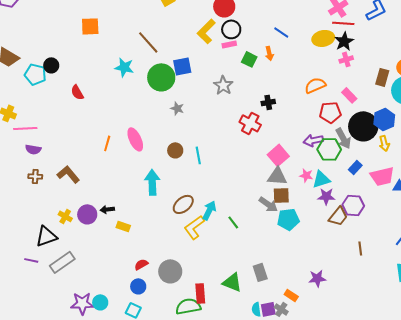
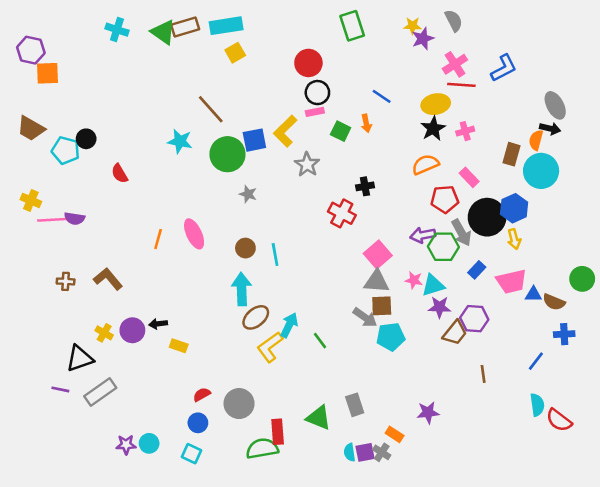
orange square: (90, 26) -> (48, 73), moved
yellow L-shape: (206, 31) -> (285, 131), moved
black star: (344, 41) -> (433, 129), moved
purple semicircle: (33, 149) -> (75, 218), moved
cyan arrow: (152, 182) -> (242, 289), moved
purple star: (82, 303) -> (126, 445), size x0.7

